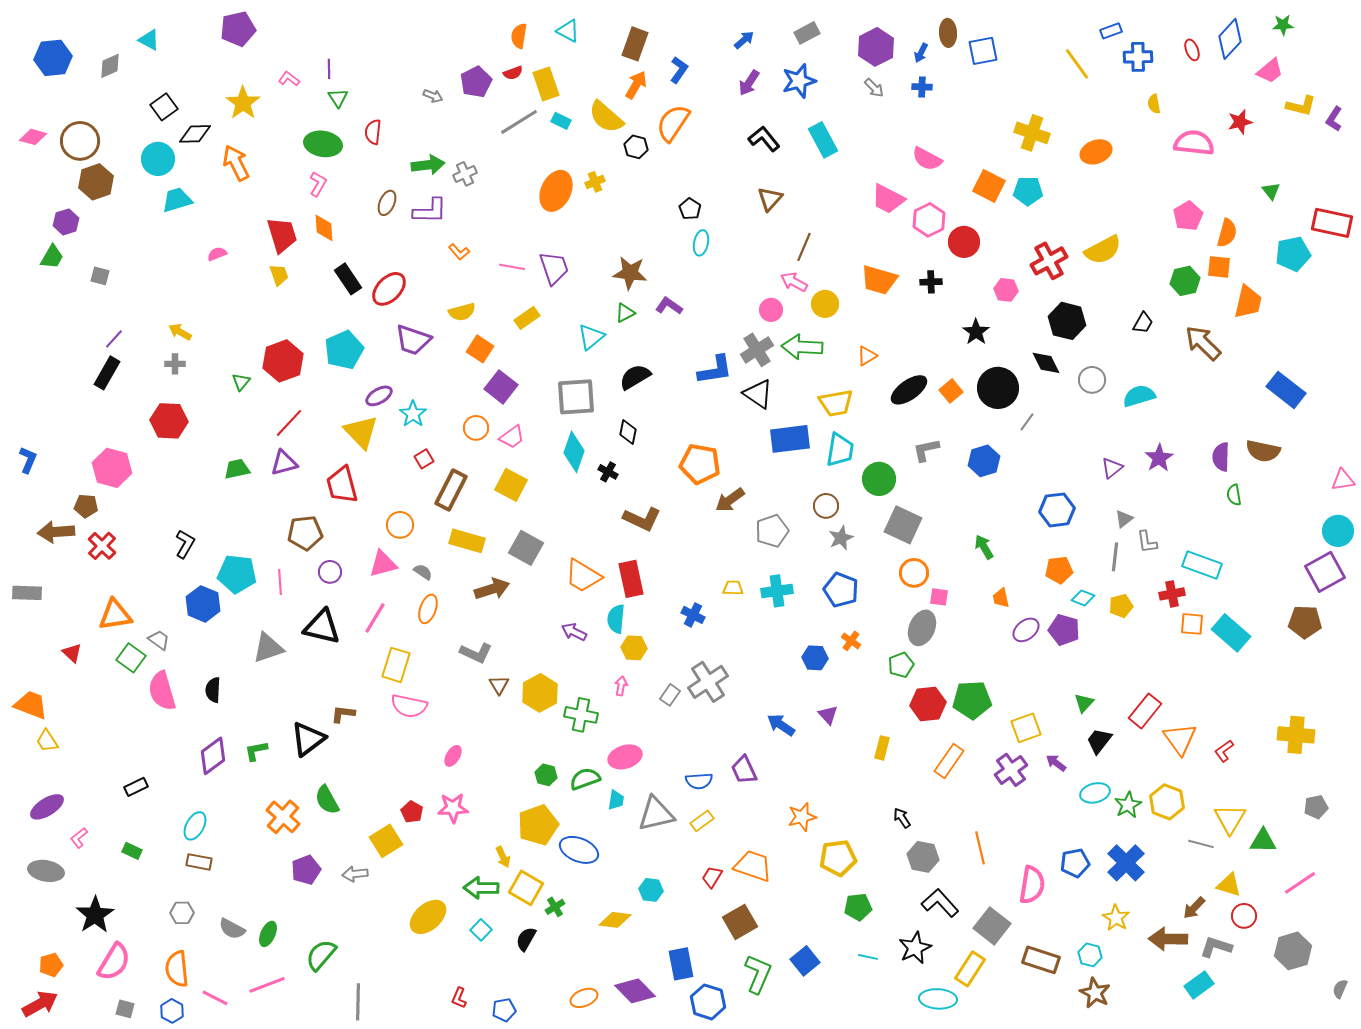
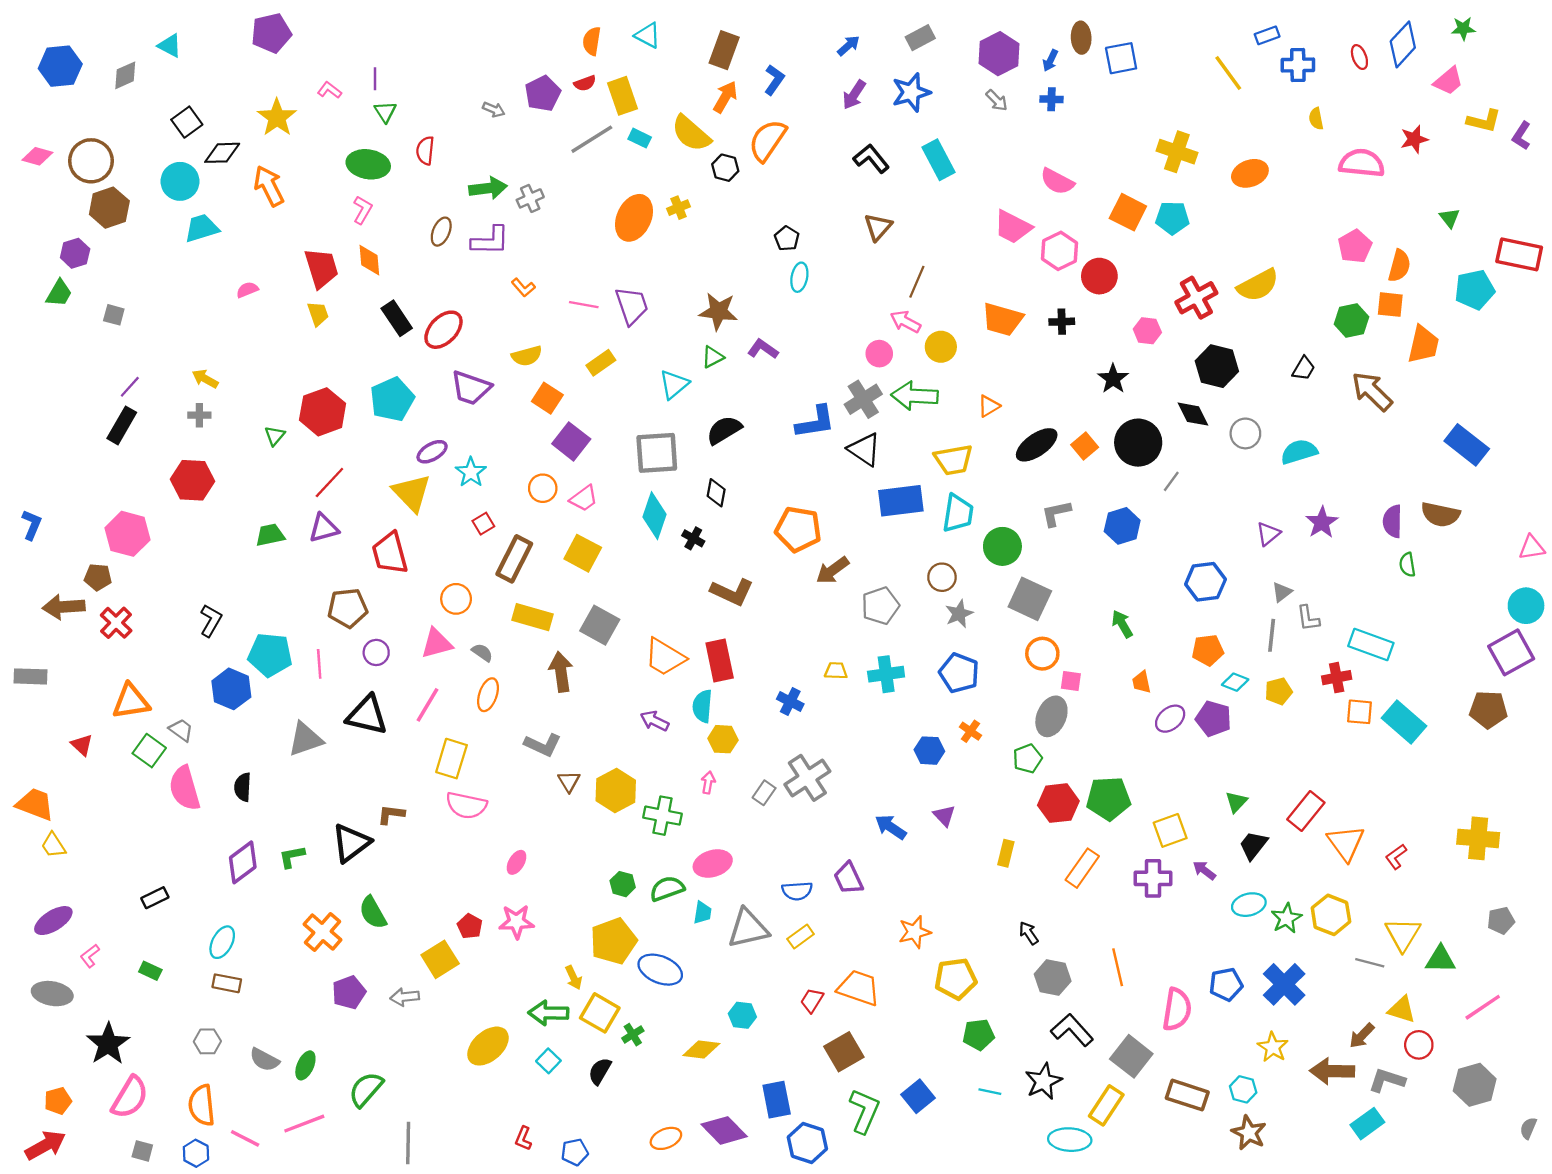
brown arrow: (492, 589) -> (561, 672), turned -80
purple cross: (1011, 770) -> (1153, 878), turned 36

